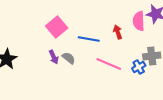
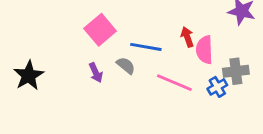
pink semicircle: (139, 21) -> (204, 50), moved
gray semicircle: (69, 58) -> (126, 65), moved

